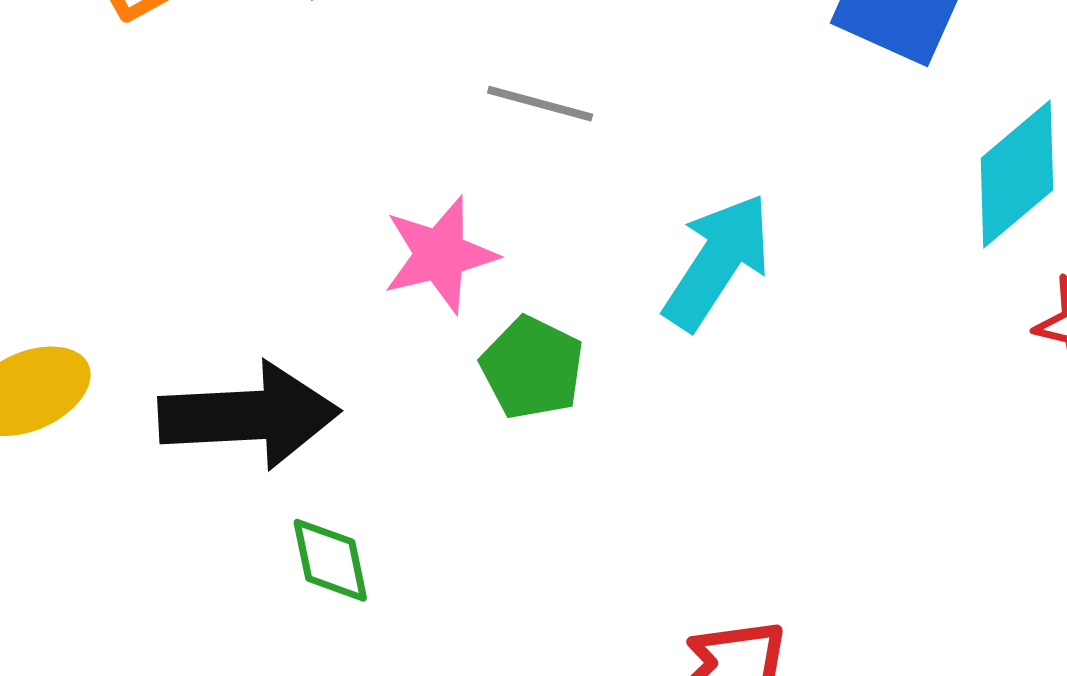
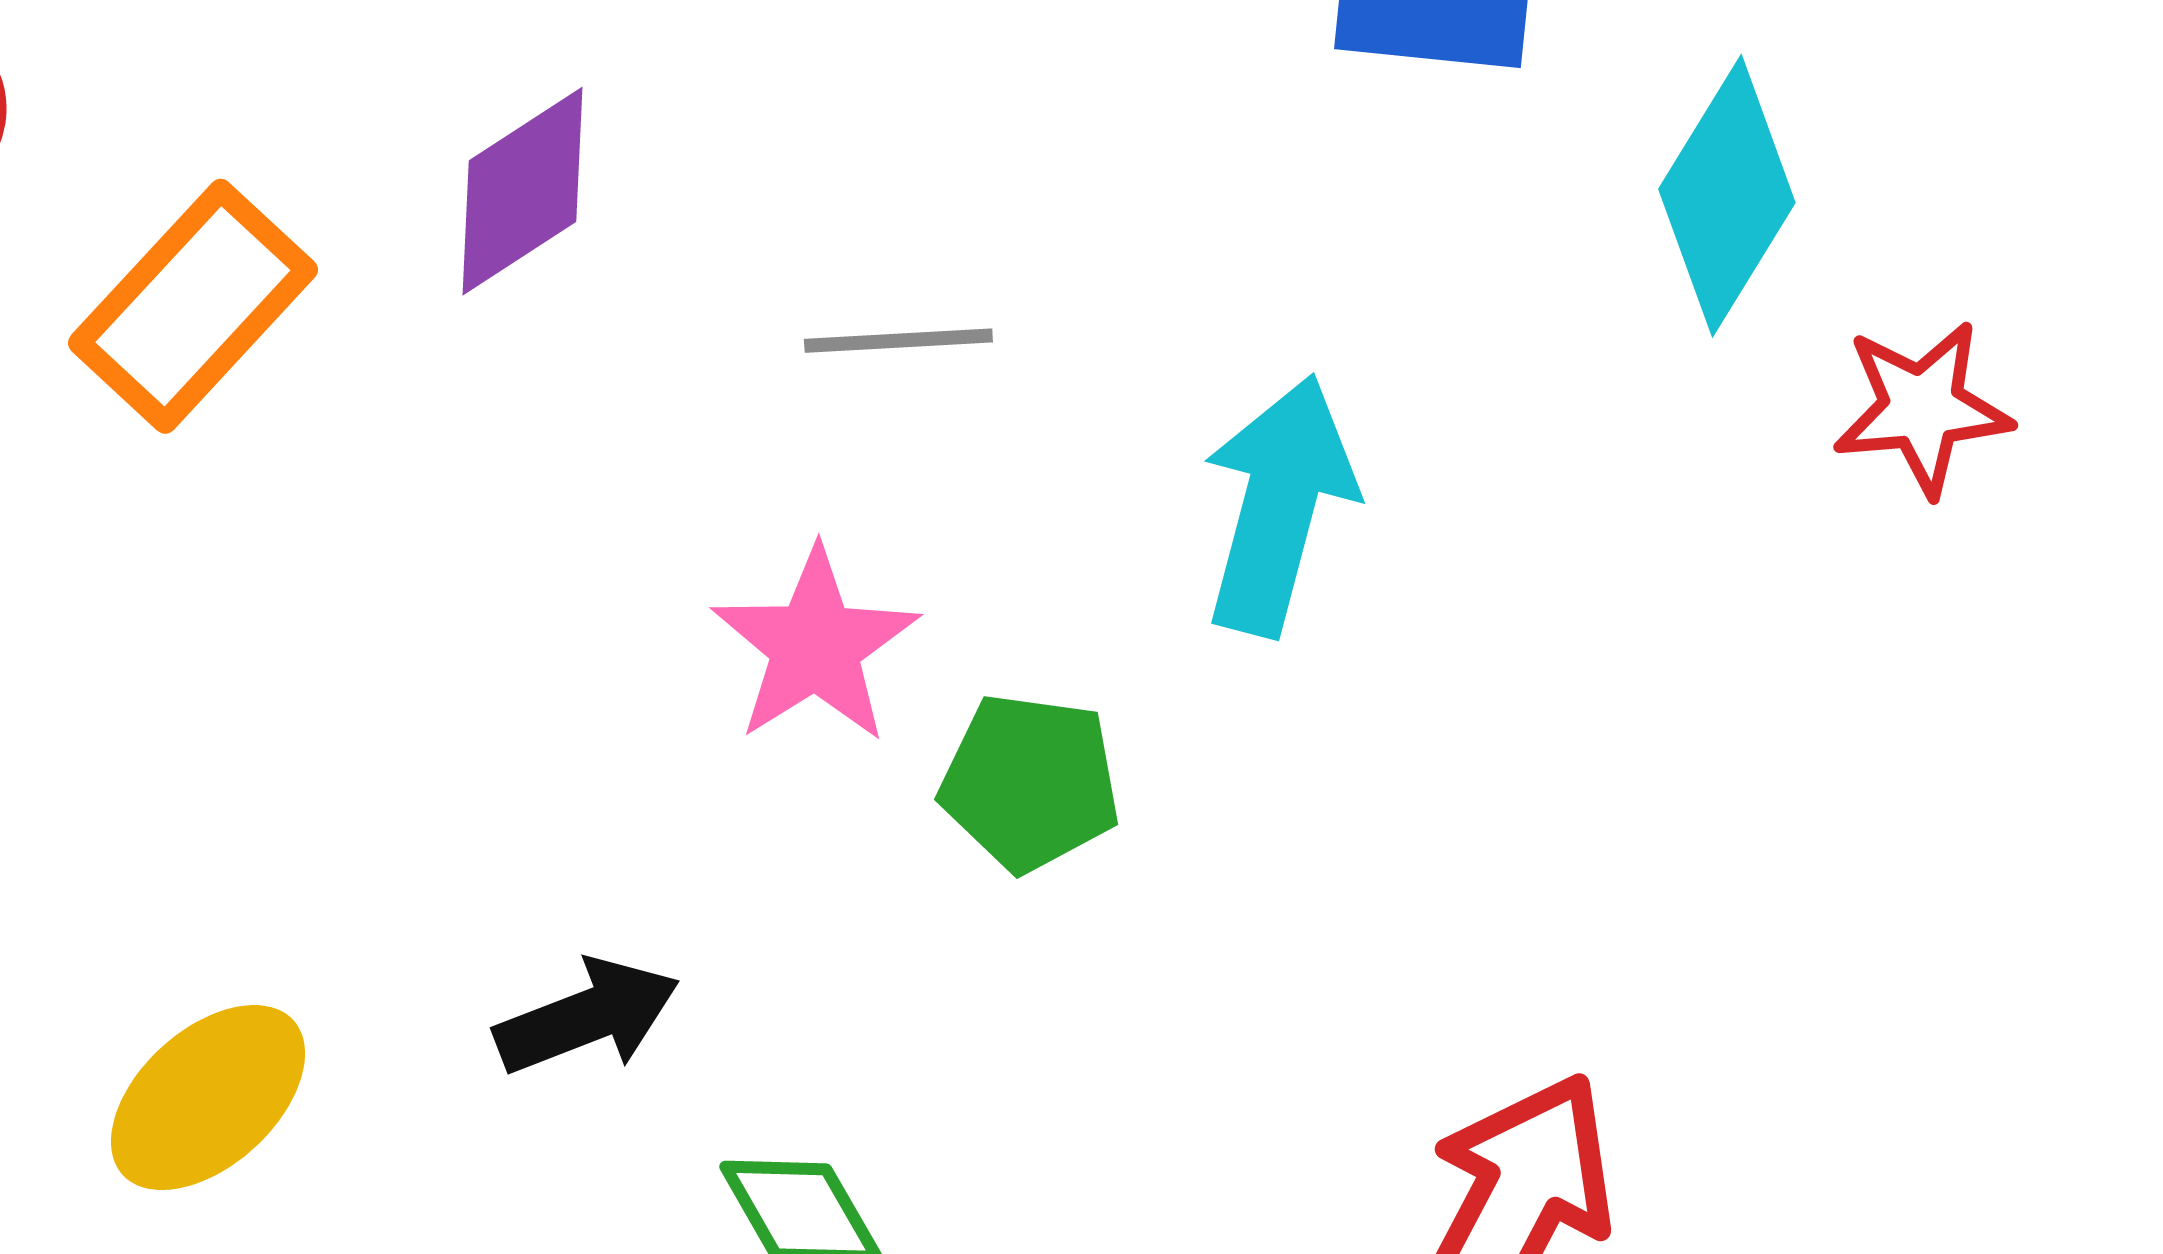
black arrow: (249, 416) -> (587, 1017), size x0.6

